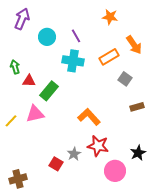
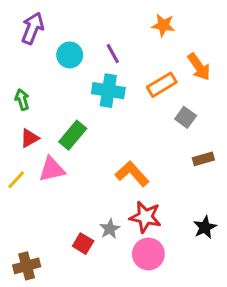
red triangle: (29, 81) -> (30, 138), moved, turned -32
pink circle: (115, 171) -> (148, 254), moved

